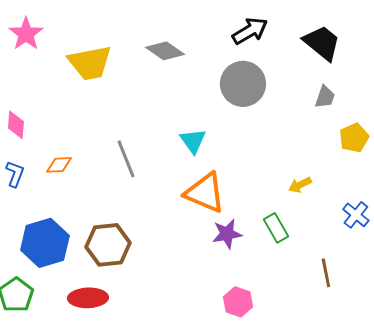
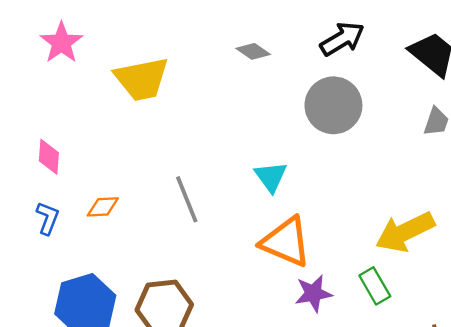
gray diamond: (165, 51) -> (253, 51), moved, size x0.7
yellow arrow: (300, 185) -> (405, 232), size x2.0

